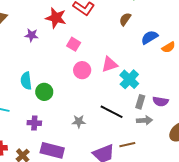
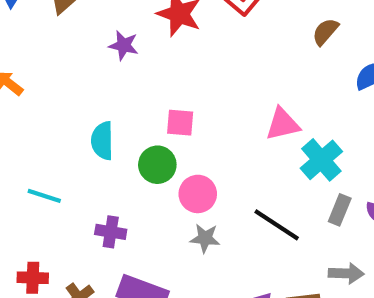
pink square: (74, 44) -> (180, 123), moved, turned -32
pink circle: (82, 70) -> (198, 194), moved
green circle: (44, 92) -> (157, 165), moved
gray arrow: (144, 120) -> (346, 273), moved

